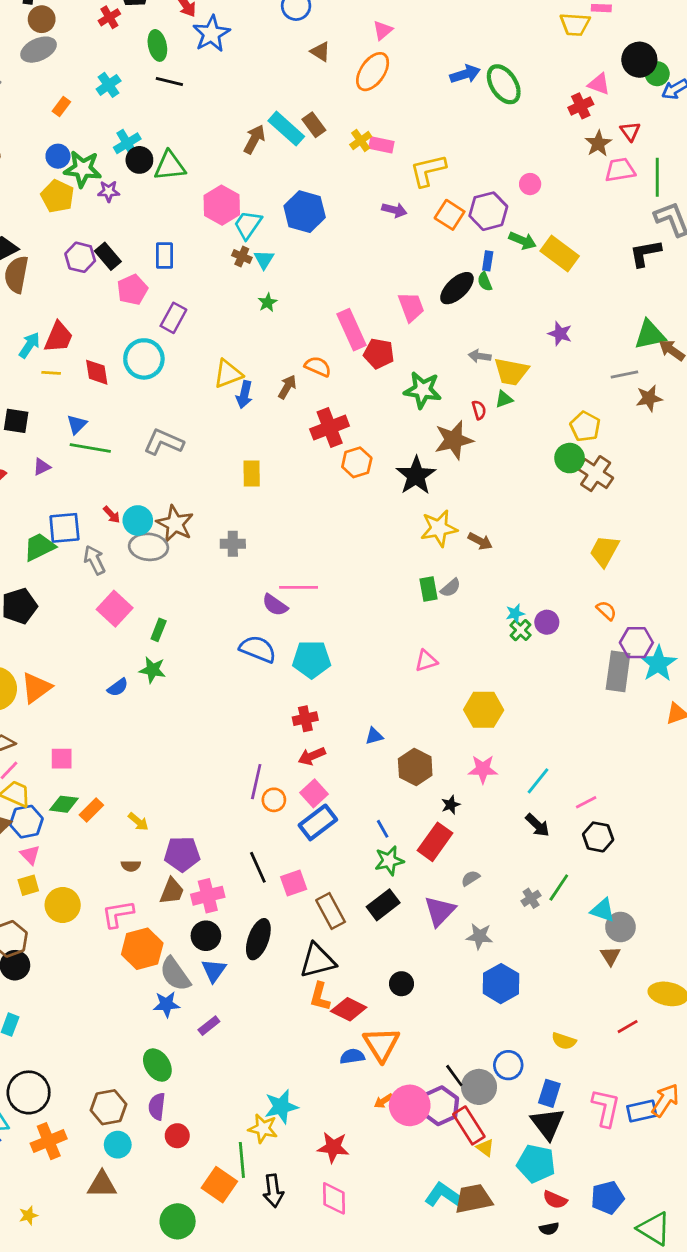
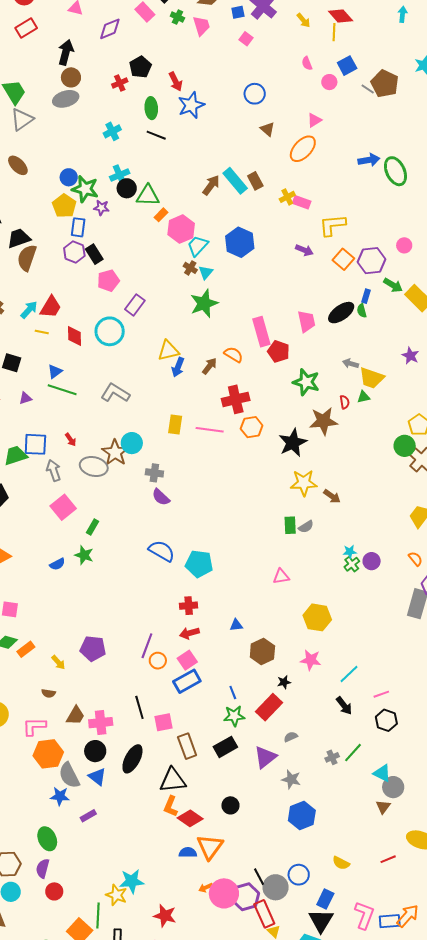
orange rectangle: (61, 106) -> (161, 215), moved
blue rectangle: (164, 256) -> (78, 227), moved
green star: (268, 302) -> (204, 303), size x2.0
cyan circle: (138, 520) -> (132, 443), moved
pink line: (299, 587) -> (210, 430), moved
purple semicircle: (275, 605) -> (161, 497), moved
purple pentagon: (182, 854) -> (93, 649), moved
blue triangle: (214, 970) -> (97, 777), turned -36

